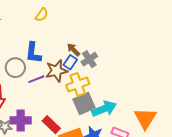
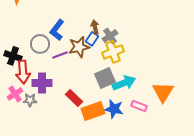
brown arrow: (73, 50) -> (95, 27), turned 32
blue L-shape: (33, 53) -> (57, 30), turned 30
yellow cross: (78, 85) -> (113, 52), moved
purple cross: (21, 120) -> (42, 83), moved

